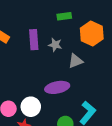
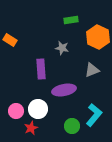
purple rectangle: (34, 40) -> (41, 69), moved
gray triangle: (75, 61) -> (92, 70), moved

